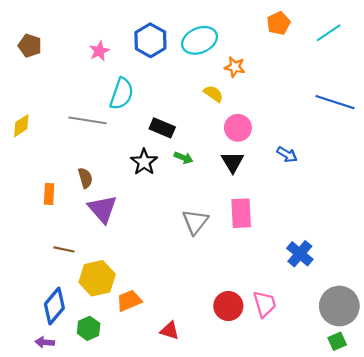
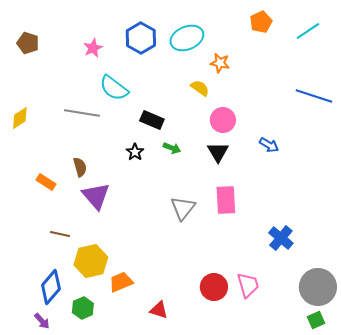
cyan semicircle: (122, 94) -> (114, 88), turned 108
black star: (144, 162) -> (135, 152), size x0.7
orange rectangle: (49, 194) -> (46, 182), turned -60
purple arrow: (45, 342) -> (42, 321), turned -138

